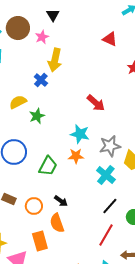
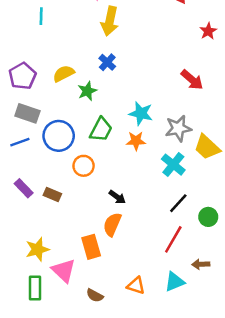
blue cross: (41, 80) -> (107, 62), moved
red arrow: (96, 103) -> (192, 80), moved
green trapezoid: (48, 166) -> (101, 130), moved
orange circle: (34, 206) -> (84, 166), moved
orange semicircle: (57, 223) -> (112, 224), turned 42

